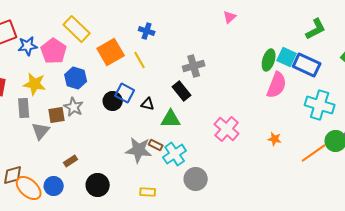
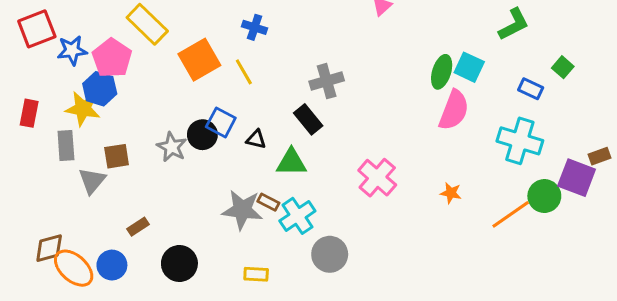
blue rectangle: (307, 65) -> (531, 89), moved, size x0.6
blue hexagon: (76, 78) -> (100, 89), moved
gray star: (74, 107) -> (172, 147), moved

